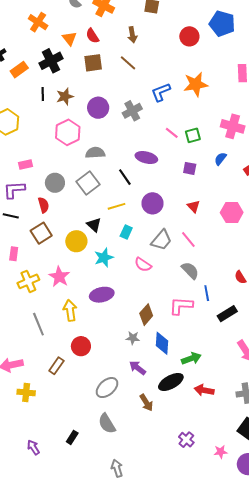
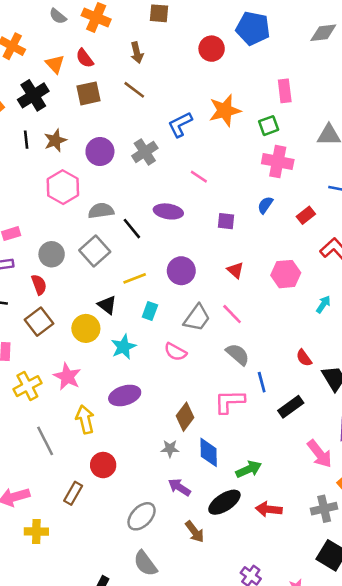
green square: (193, 135) -> (269, 126), moved
black line: (125, 177) -> (132, 229), moved

